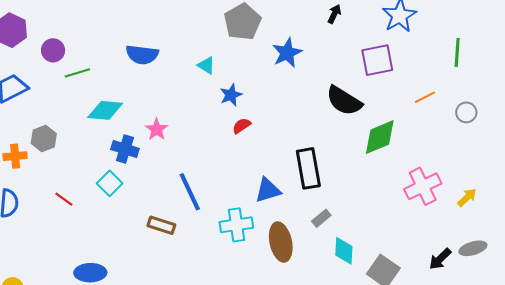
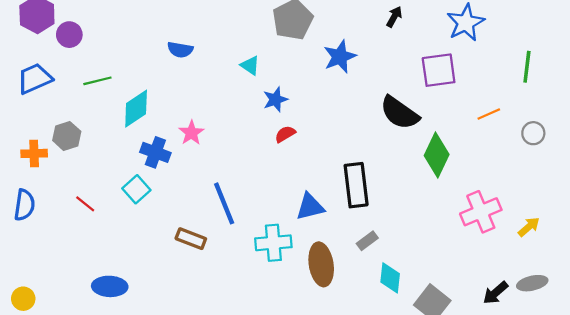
purple circle: (53, 50) -> (69, 35), moved
blue semicircle: (142, 55) -> (180, 50), size x0.7
green line: (77, 73) -> (97, 81), moved
cyan diamond: (105, 110) -> (136, 109), turned -42
green diamond: (380, 137) -> (437, 155), turned -45

